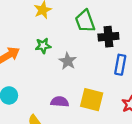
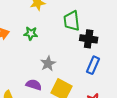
gray star: (68, 61) -> (48, 64), moved

